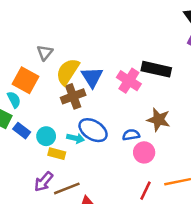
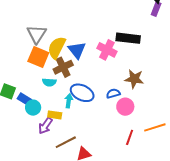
gray triangle: (45, 52) -> (37, 34), size x1.5
orange square: (26, 80) -> (38, 57), moved
cyan semicircle: (14, 100) -> (49, 82), moved, turned 128
cyan circle: (46, 136) -> (33, 108), moved
cyan arrow: (76, 138) -> (69, 101), turned -88
purple arrow: (44, 182) -> (45, 126), moved

